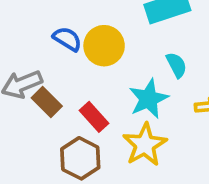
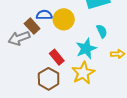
blue semicircle: (67, 39) -> (44, 15), turned -35
brown rectangle: (47, 102) -> (32, 26), moved

